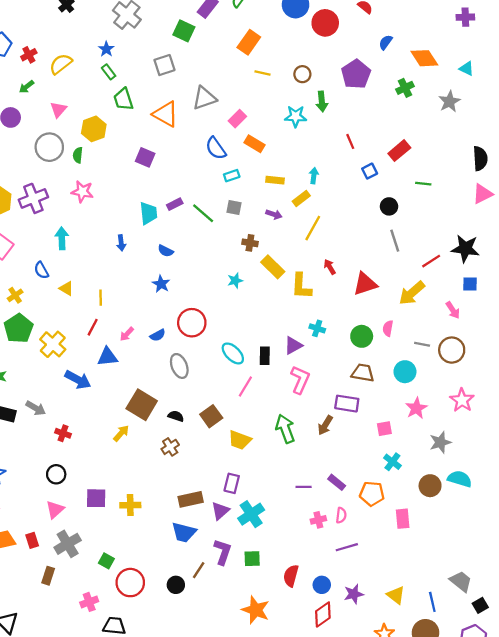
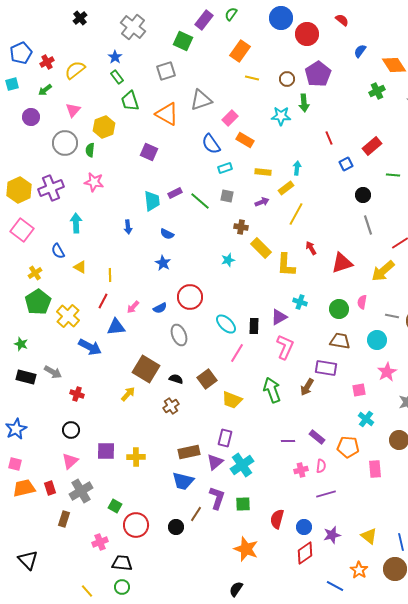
purple pentagon: (356, 74) -> (318, 74), moved
purple arrow: (274, 214) -> (262, 202), turned -40

